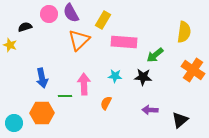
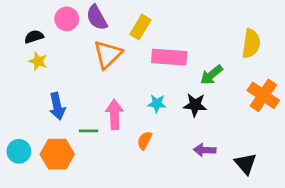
yellow star: (10, 45) -> (38, 61), moved
black triangle: (180, 120) -> (246, 164), turned -30
cyan circle: (14, 123) -> (19, 151), moved

